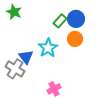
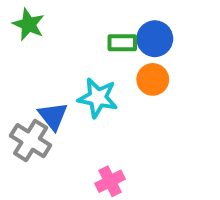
green rectangle: (60, 21) -> (122, 43), turned 48
cyan star: (48, 48) -> (98, 98), turned -30

